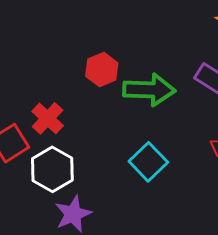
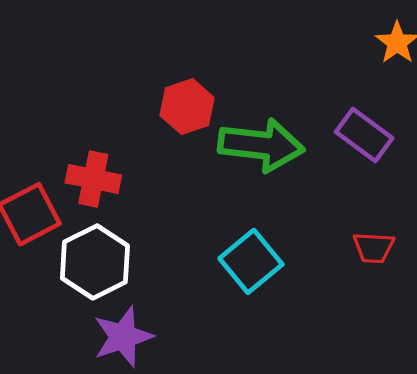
red cross: (48, 118) -> (93, 179), turned -36

